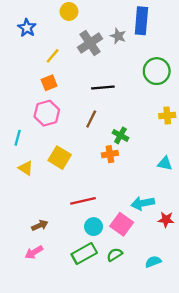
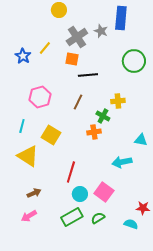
blue star: (27, 28) -> (23, 56), moved
orange square: (49, 83) -> (72, 59), moved, turned 32
yellow cross: (167, 116) -> (118, 101), moved
cyan line: (18, 138) -> (22, 126), moved
yellow triangle: (26, 168) -> (28, 156), moved, size x1.6
red line: (83, 201) -> (71, 172), turned -60
cyan arrow: (143, 203) -> (122, 162), moved
red star: (166, 220) -> (143, 208), moved
cyan semicircle: (153, 262) -> (131, 224), turned 40

